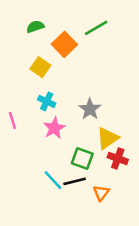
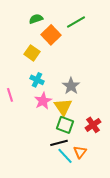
green semicircle: (35, 27) -> (36, 19), moved
yellow triangle: (108, 138) -> (63, 107), moved, turned -30
red cross: (118, 159) -> (93, 125), turned 35
cyan line: (53, 180) -> (65, 156), moved

